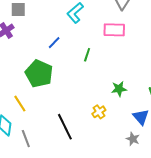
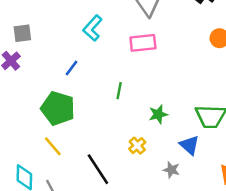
green line: (87, 55) -> (119, 91), moved
yellow line: (20, 104) -> (53, 146), moved
gray star: (133, 139) -> (171, 170), moved

